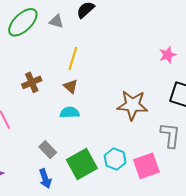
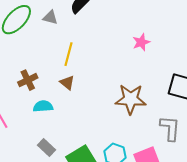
pink star: (168, 55) -> (141, 42), moved
cyan semicircle: (70, 113) -> (43, 106), moved

